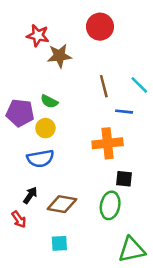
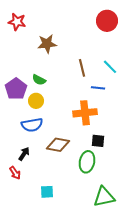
red circle: (100, 27) -> (107, 21), moved
red star: (38, 36) -> (17, 22), moved
purple pentagon: (20, 113) -> (16, 89), turned 30
brown diamond: (62, 204) -> (58, 145), moved

